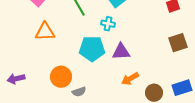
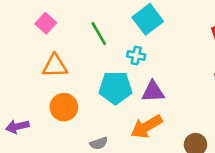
orange circle: (61, 77) -> (64, 107), moved
orange arrow: (130, 79) -> (146, 127), moved, size x1.4

